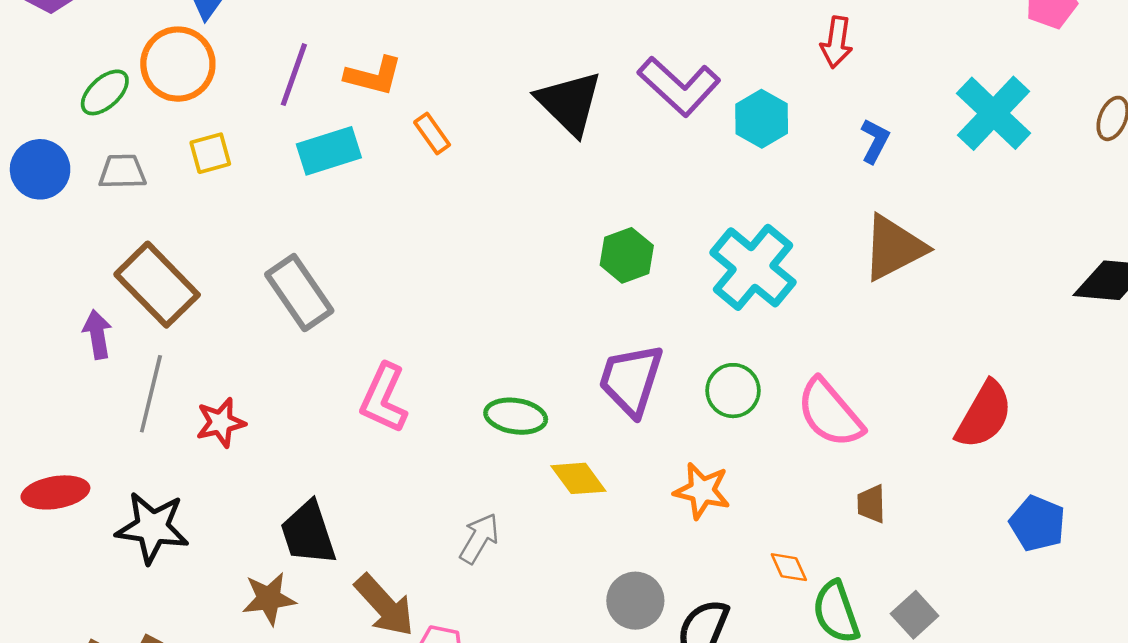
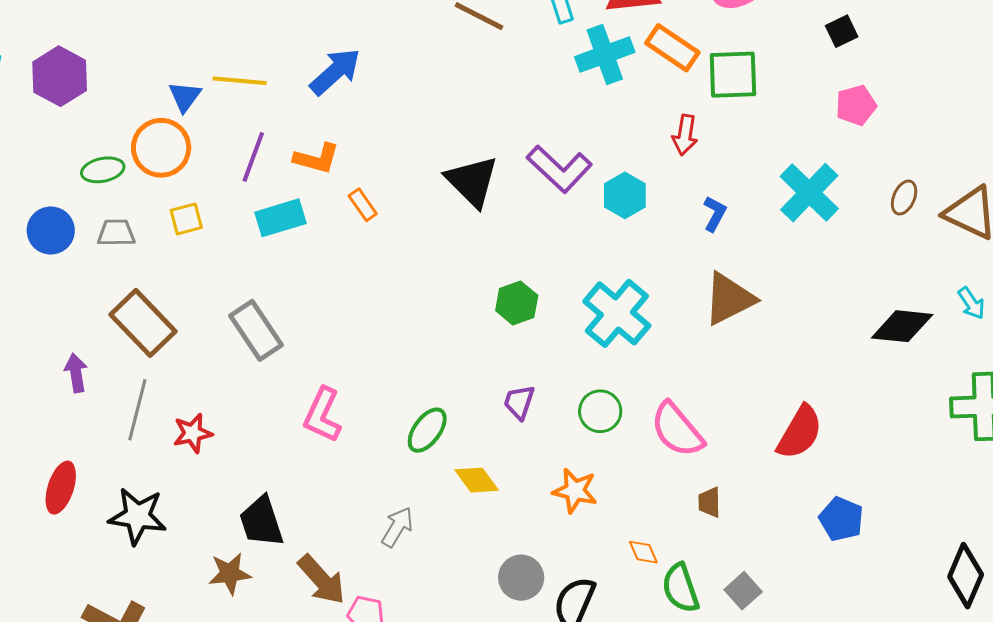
green ellipse: (105, 92) -> (103, 170), turned 30
purple arrow: (97, 334) -> (76, 373), moved
purple trapezoid: (631, 380) -> (519, 402), size x0.6
green ellipse: (516, 416) -> (427, 430), turned -63
red ellipse: (55, 492) -> (61, 488), turned -63

